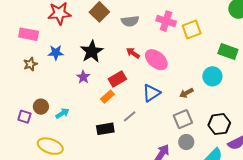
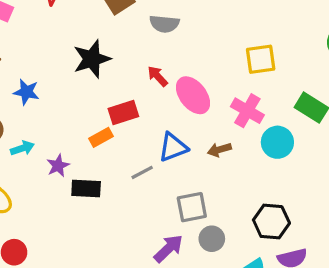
pink cross: (166, 21) -> (247, 111), moved
blue star: (56, 53) -> (26, 92), moved
purple star: (83, 77) -> (58, 166), moved
brown arrow: (186, 93) -> (219, 150), moved
gray line: (130, 116) -> (142, 172), moved
gray square: (183, 119) -> (192, 207), moved

